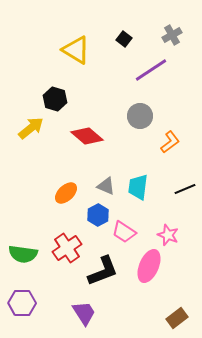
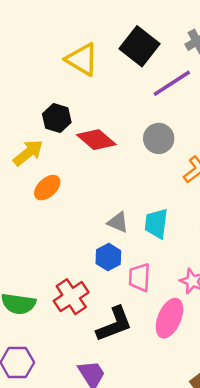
black square: (124, 39) -> (139, 46), size x2.0
red diamond: (87, 136) -> (96, 140), moved
orange ellipse: (66, 193) -> (47, 188), moved
pink trapezoid: (124, 232) -> (139, 277), turned 60

